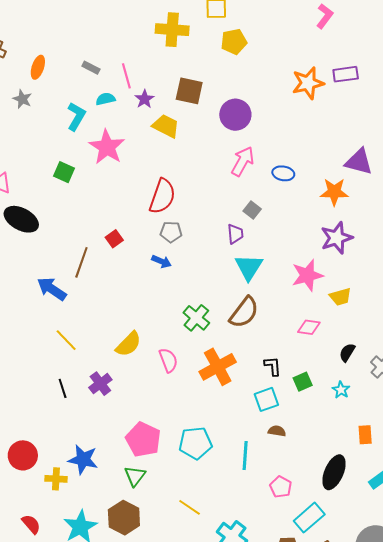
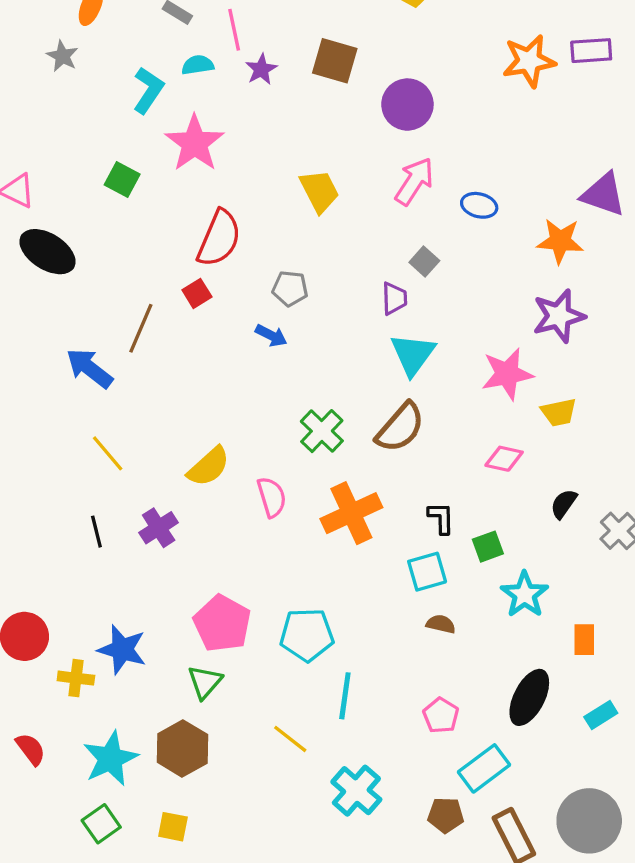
yellow trapezoid: (166, 126) -> (319, 191), moved, turned 32
red semicircle: (162, 196) -> (219, 238), moved
cyan star: (341, 390) -> (525, 595), moved, size x1.6
cyan line: (245, 456) -> (345, 696), moved

